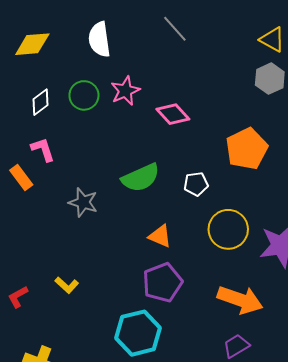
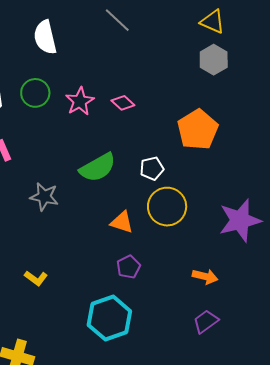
pink star: (125, 91) -> (80, 101), moved
pink diamond: (173, 114) -> (123, 103), size x0.7
yellow circle: (228, 229) -> (167, 207), moved
purple pentagon: (163, 282) -> (128, 267), size x0.6
orange arrow: (240, 300) -> (205, 276), size x0.6

